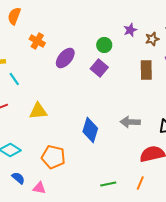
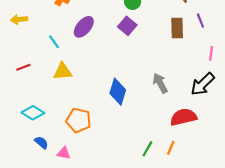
purple ellipse: (65, 58) -> (84, 27), moved
cyan line: (14, 79) -> (54, 42), moved
gray arrow: (130, 122) -> (160, 83), turned 60
green line: (108, 184) -> (147, 149), moved, turned -49

